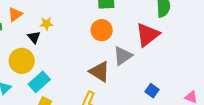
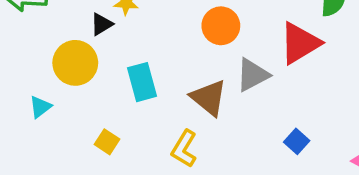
black triangle: (34, 37) -> (102, 24), turned 32
cyan rectangle: (39, 82) -> (142, 82), moved, turned -70

